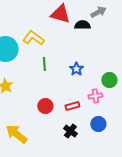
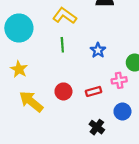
yellow L-shape: (33, 38) -> (65, 16), moved
black cross: (70, 131) -> (97, 127), moved
yellow arrow: (16, 134) -> (31, 101), moved

